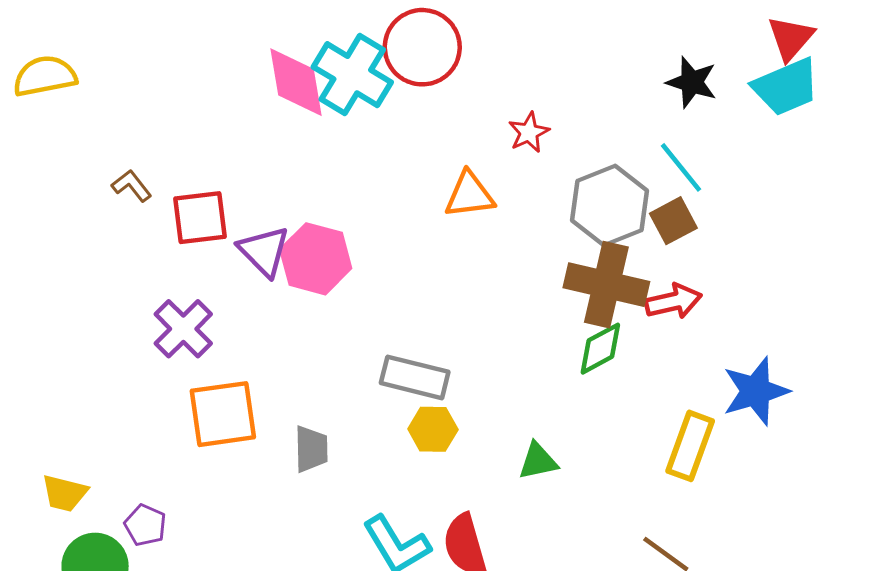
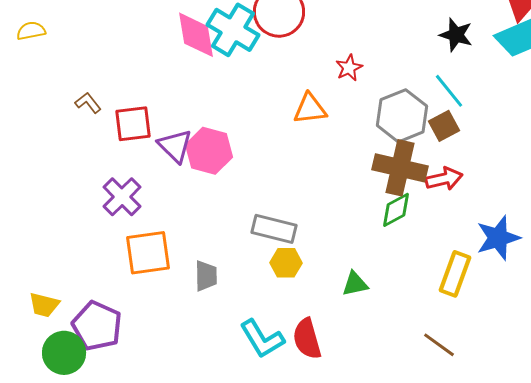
yellow semicircle: (45, 76) -> (31, 31), size x0.7
purple pentagon: (145, 525) -> (97, 326), size x1.8

